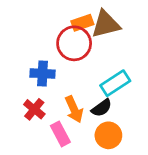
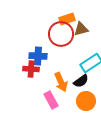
brown triangle: (106, 24) -> (81, 29), moved, size x0.7
red cross: (34, 109) -> (31, 69), moved, turned -35

